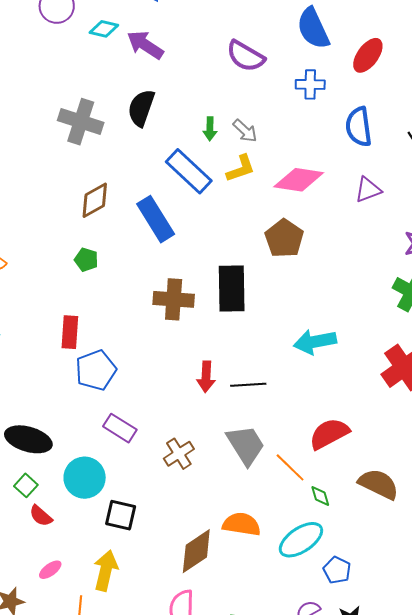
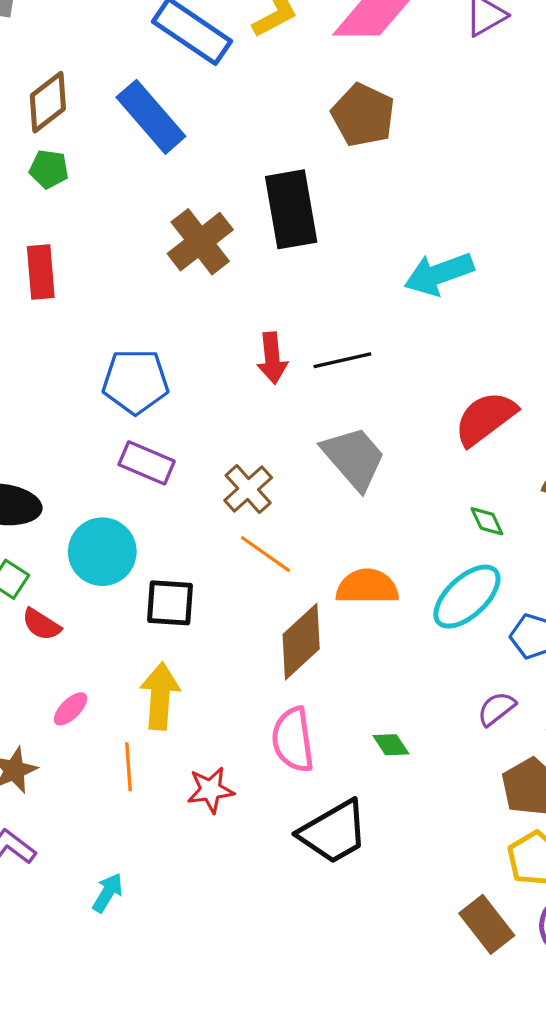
green pentagon: (86, 260) -> (49, 169), moved
brown cross: (174, 299) -> (200, 242), turned -33
red rectangle: (70, 332) -> (41, 272), moved
blue pentagon: (96, 370) -> (135, 381), moved, turned 30
orange line: (290, 467) -> (266, 554), moved

